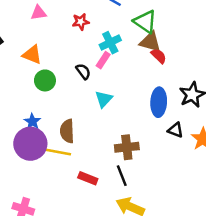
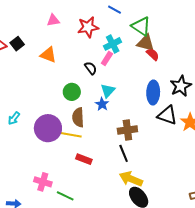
red star: (81, 22) -> (88, 27), size x1.5
green circle: (45, 80) -> (72, 92), moved
blue star: (32, 122) -> (102, 104), moved
black triangle: (175, 130) -> (167, 115), size x1.5
red rectangle: (88, 178) -> (84, 159), moved

